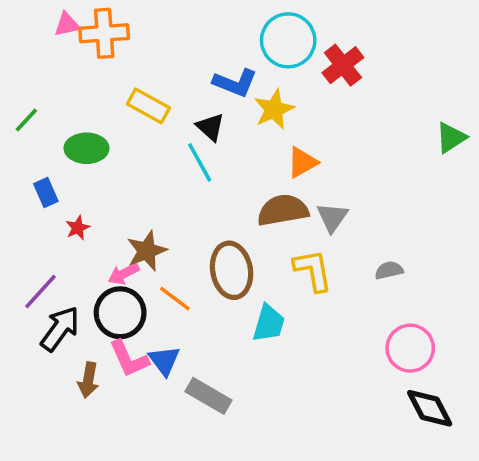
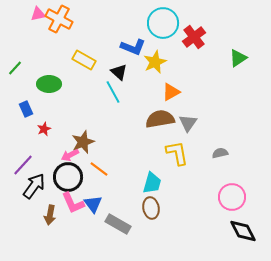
orange cross: (104, 33) -> (59, 19), turned 32
green triangle: (451, 138) -> (238, 58), moved
brown ellipse: (232, 270) -> (151, 208), moved, size x0.7

